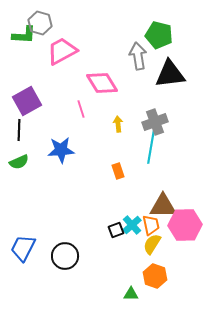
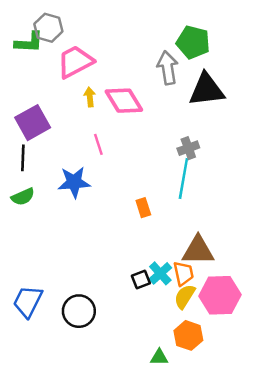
pink line: (81, 109) -> (98, 144), moved
gray cross: (155, 122) -> (188, 148), size x0.7
yellow arrow: (118, 124) -> (90, 97), moved
pink hexagon: (185, 225) -> (220, 295), moved

